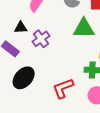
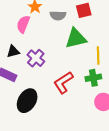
red L-shape: (63, 88) -> (63, 83), moved

